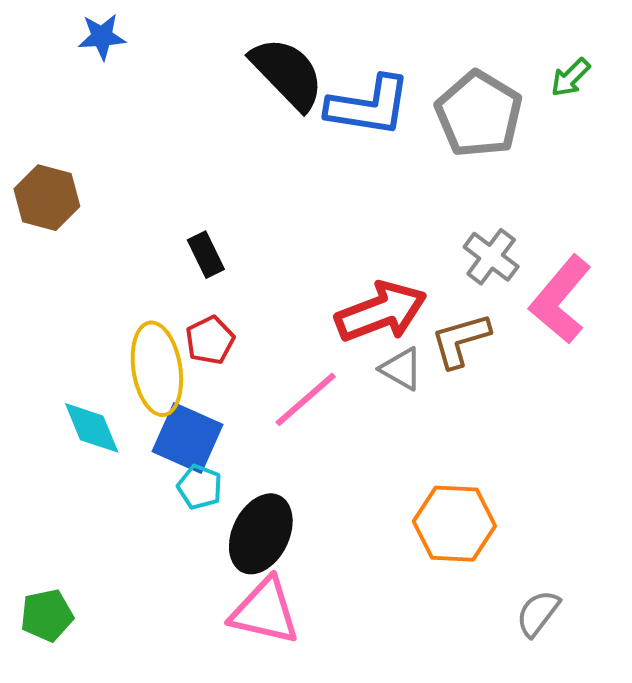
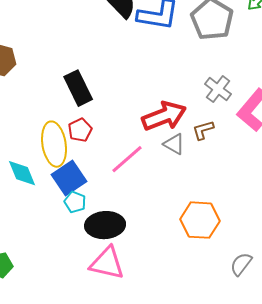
black rectangle: (206, 255) -> (78, 88), size x1.6
brown L-shape: (460, 340) -> (203, 130), size x0.7
blue square: (187, 438) -> (69, 178), turned 32
black ellipse: (261, 534) -> (105, 225), turned 60

